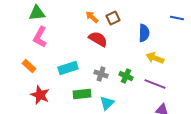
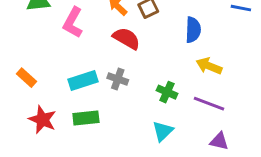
pink L-shape: (40, 37) -> (73, 23), moved
gray cross: (101, 74) -> (118, 79), moved
green rectangle: (82, 94) -> (86, 118), moved
cyan triangle: (107, 103) -> (163, 131), moved

